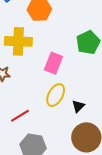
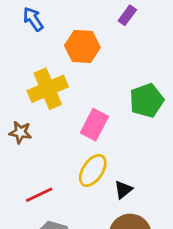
yellow cross: (18, 41) -> (48, 89), turned -32

